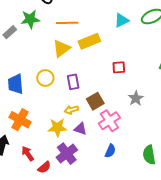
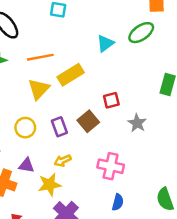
gray star: (136, 98) -> (137, 123), moved
brown square: (95, 101) -> (88, 121), moved
pink cross: (109, 121) -> (111, 166), turned -35
purple triangle: (80, 129) -> (26, 165), moved

